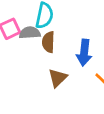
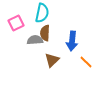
gray semicircle: (30, 33) -> (35, 40), moved

